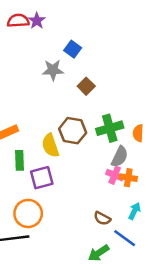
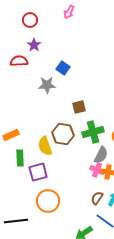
red semicircle: (18, 21) -> (19, 61), moved
brown square: (86, 86) -> (79, 107), moved, turned 32
orange circle: (28, 213) -> (48, 201), moved
brown semicircle: (102, 218) -> (97, 198), moved, turned 96

